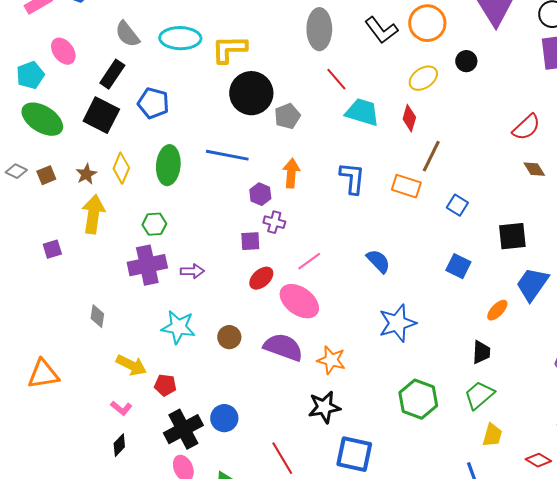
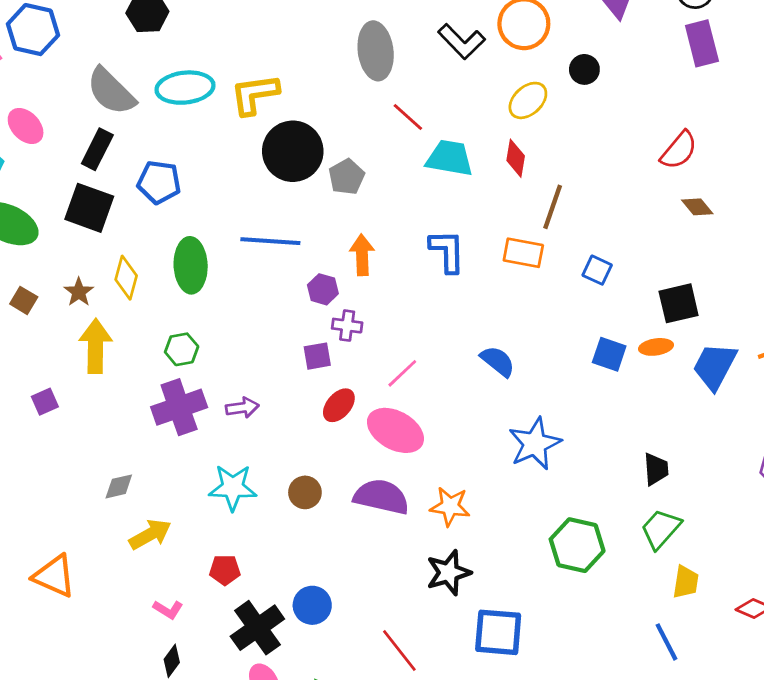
gray semicircle: (127, 34) -> (111, 91), size x1.4
brown square: (46, 175) -> (24, 300), turned -30
orange ellipse: (497, 310) -> (656, 347), moved, turned 45
gray diamond: (97, 316) -> (119, 486), turned 75
yellow arrow: (131, 365) -> (150, 534), moved, turned -48
orange triangle: (43, 374) -> (54, 576), turned 40

